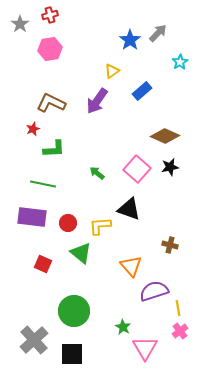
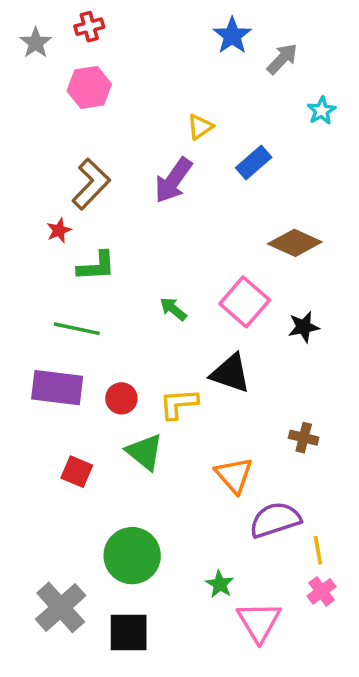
blue star: (130, 40) -> (232, 36), moved
brown L-shape: (51, 103) -> (91, 184), turned 108
black star: (170, 167) -> (304, 327), moved

